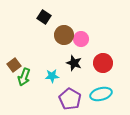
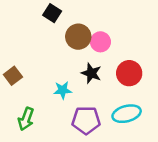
green arrow: (24, 77) -> (26, 119), moved
purple pentagon: (70, 99) -> (86, 120), turned -30

